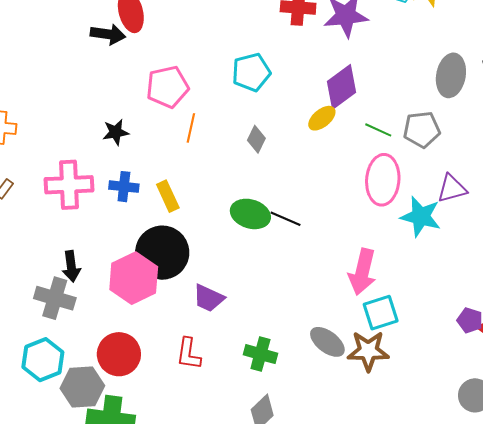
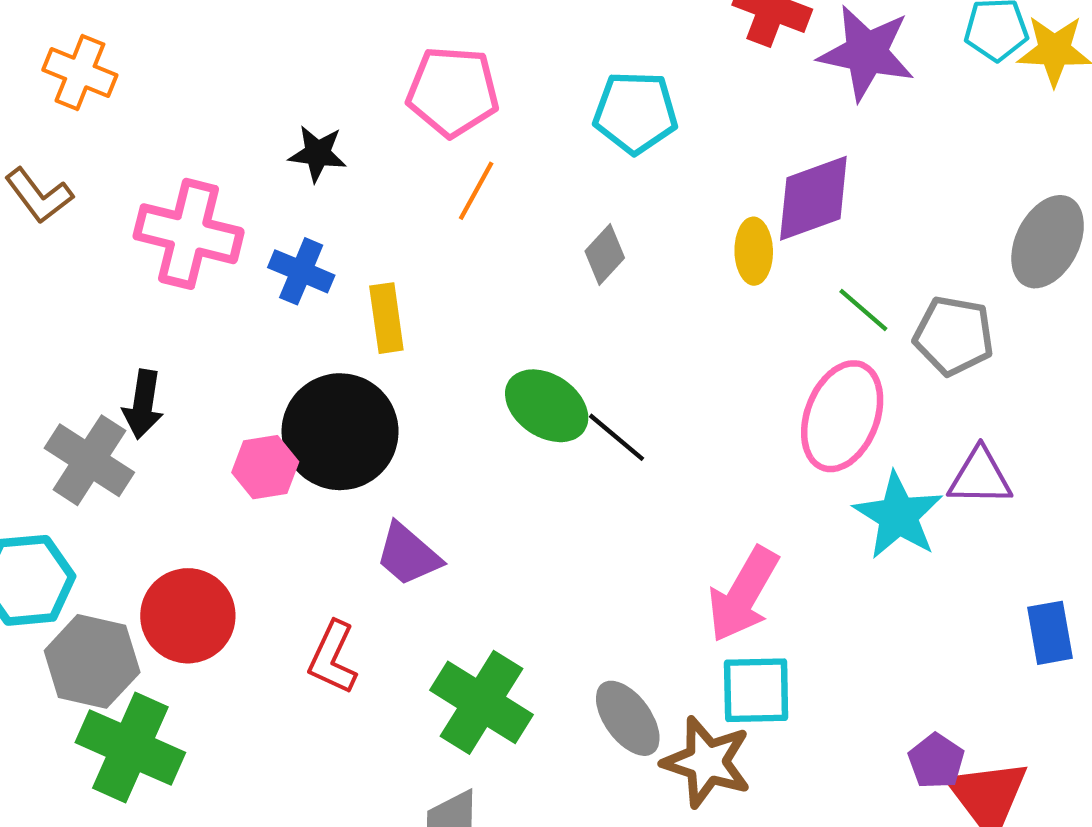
yellow ellipse: (322, 118) -> (754, 251), turned -68
pink hexagon: (134, 278) -> (265, 467), size x0.6
green cross: (260, 354) -> (482, 702), size x1.4

